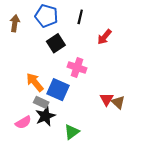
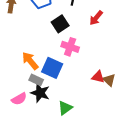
black square: (56, 43) -> (60, 24), moved
red triangle: (107, 99) -> (98, 77), turned -48
black star: (45, 116) -> (40, 93), turned -30

